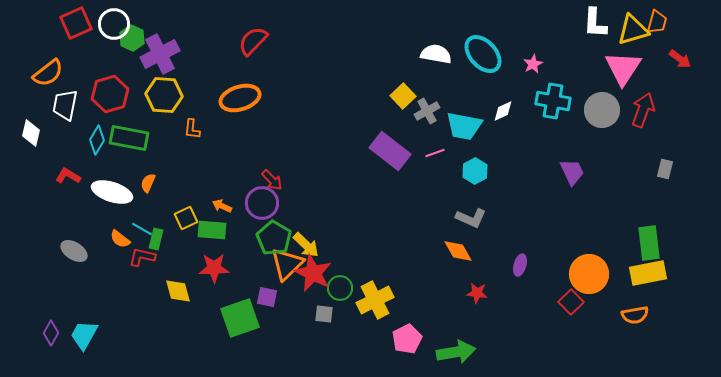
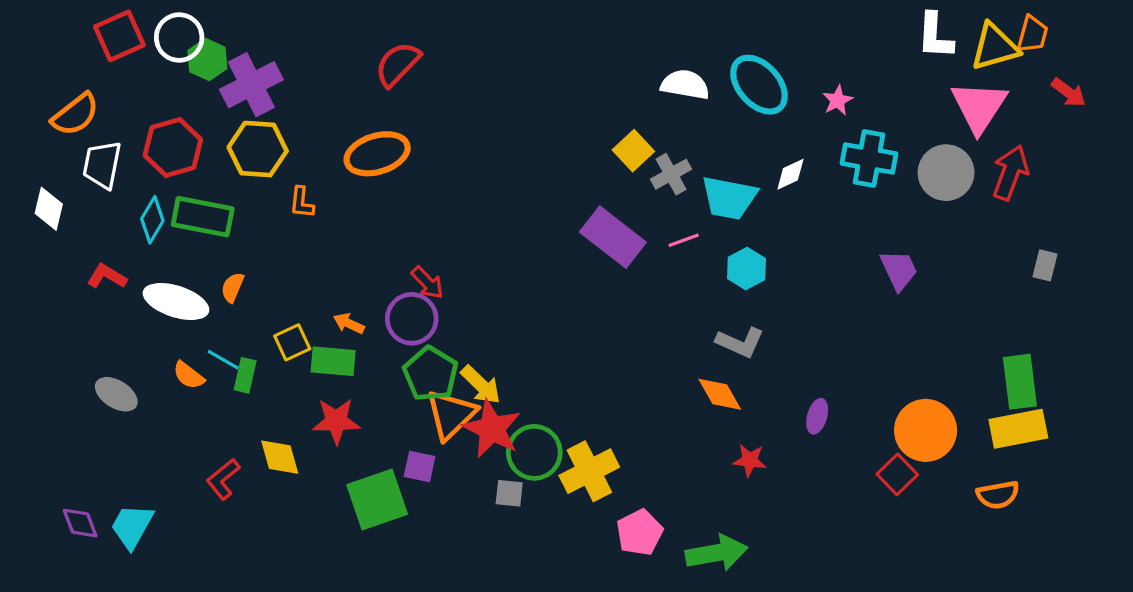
red L-shape: (142, 257) -> (223, 479), moved, turned -52
green circle: (340, 288) -> (534, 452), size x1.4
purple diamond: (51, 333) -> (80, 523), turned -50

